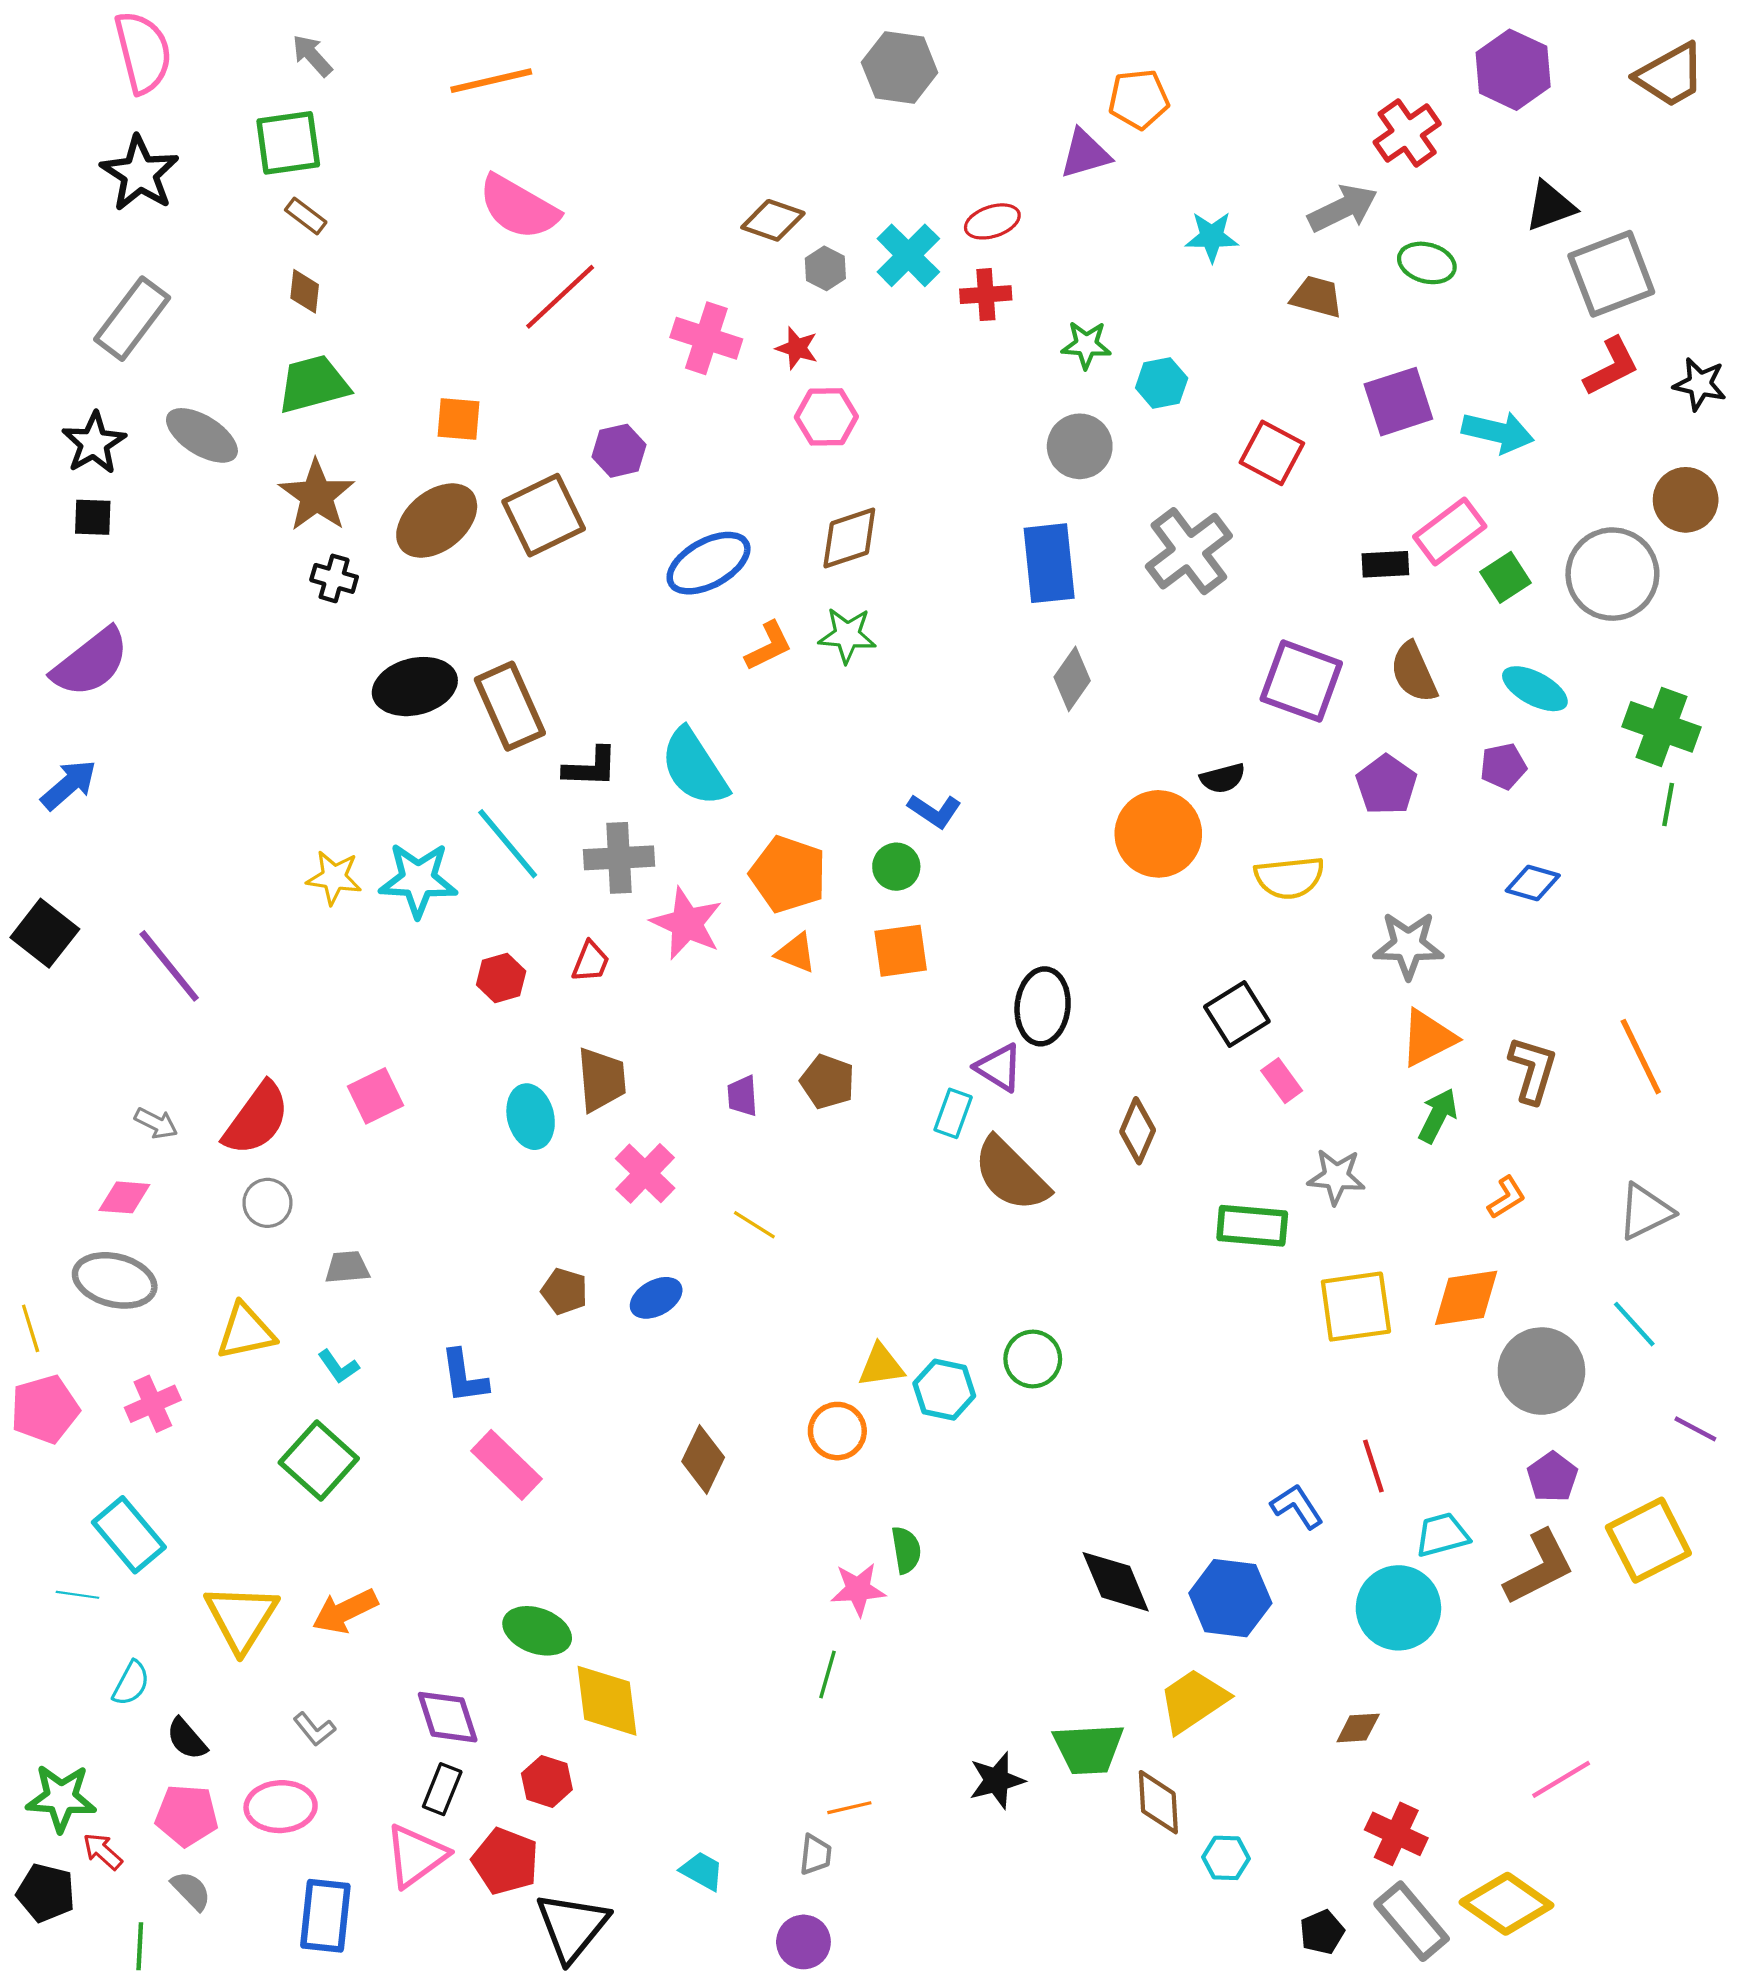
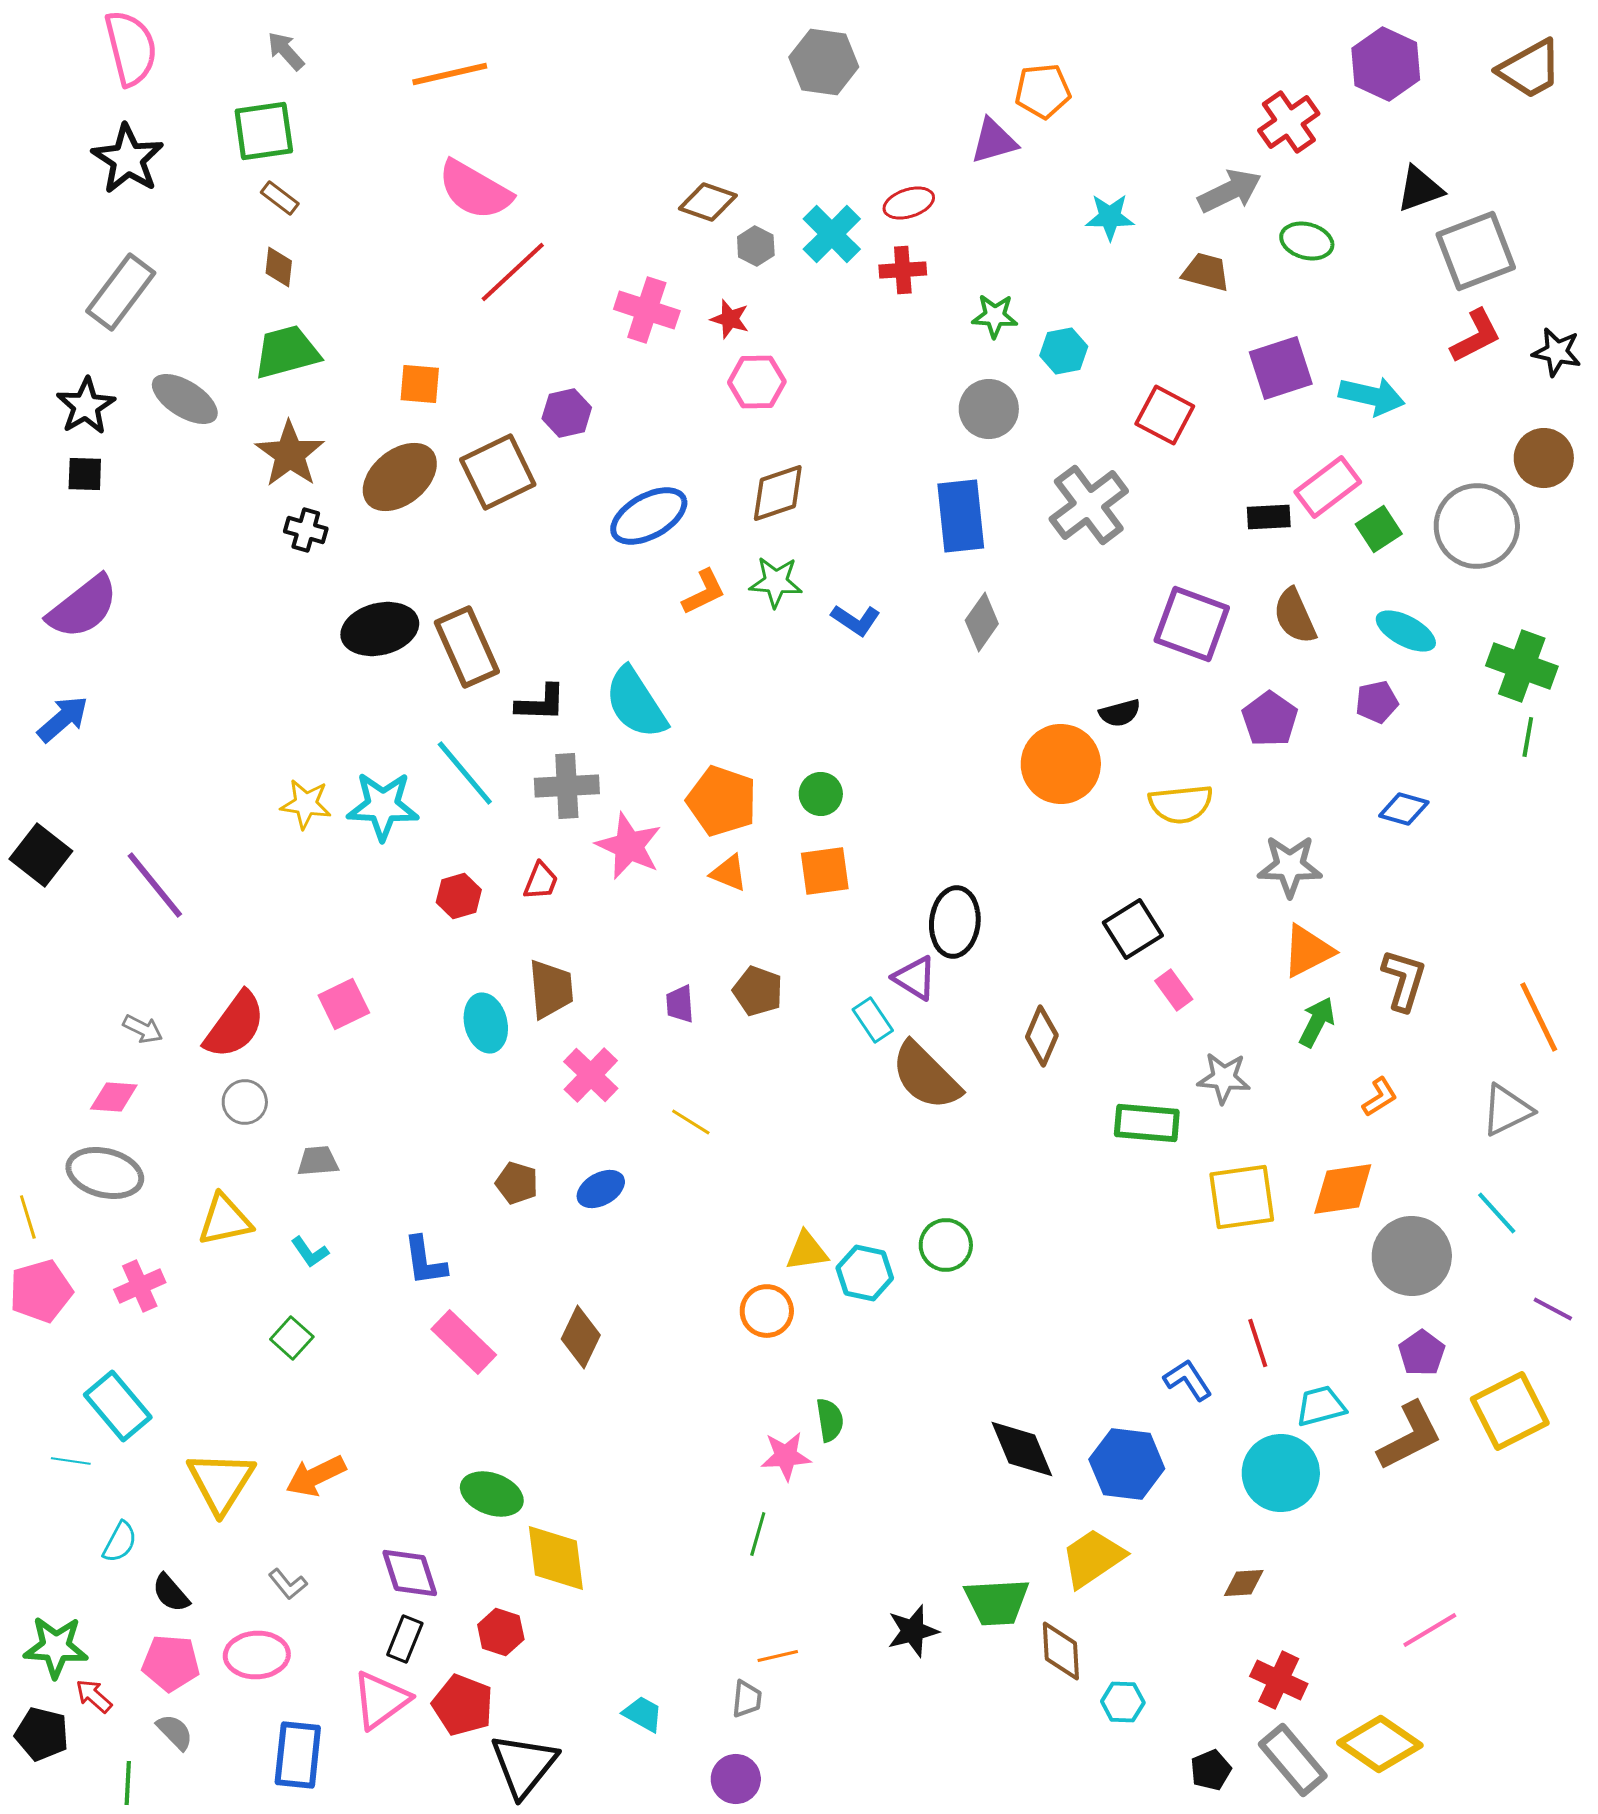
blue L-shape: (934, 811) -> (856, 620), moved
orange line: (1641, 1057) -> (1539, 1017), moved
cyan rectangle: (953, 1113) -> (873, 1020), turned -54
brown diamond: (703, 1459) -> (581, 1337), moved
green square: (319, 1461) -> (292, 1338), size x0.6

